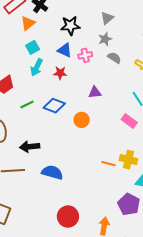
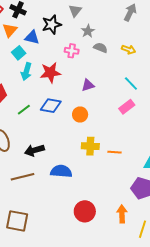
gray triangle: (107, 18) -> (75, 11), moved
blue triangle: (65, 50) -> (32, 37), moved
pink cross: (85, 55) -> (72, 51), turned 32
red star: (60, 73) -> (50, 73), size x1.5
pink rectangle: (129, 121) -> (127, 107), turned -63
yellow cross: (128, 160) -> (90, 146), moved

